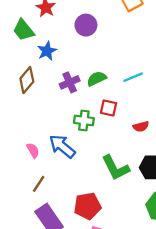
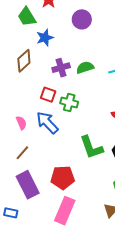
red square: (109, 108) -> (48, 95), moved

